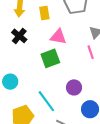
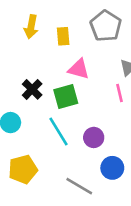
black cross: (19, 36) -> (32, 89), moved
cyan line: (46, 101) -> (59, 132), moved

